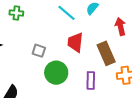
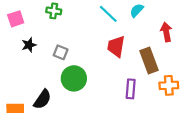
gray square: (39, 51) -> (61, 52), moved
green circle: (56, 73) -> (74, 78), moved

